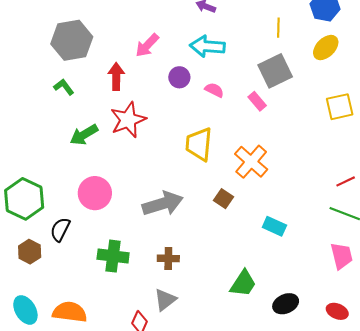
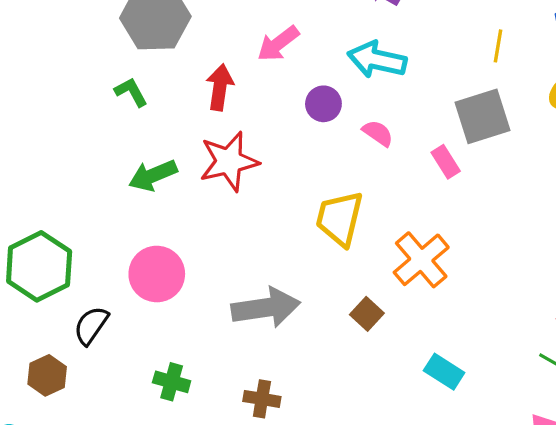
brown hexagon: (30, 252) -> (47, 375), moved
green cross: (113, 256) -> (172, 382), size x0.7

